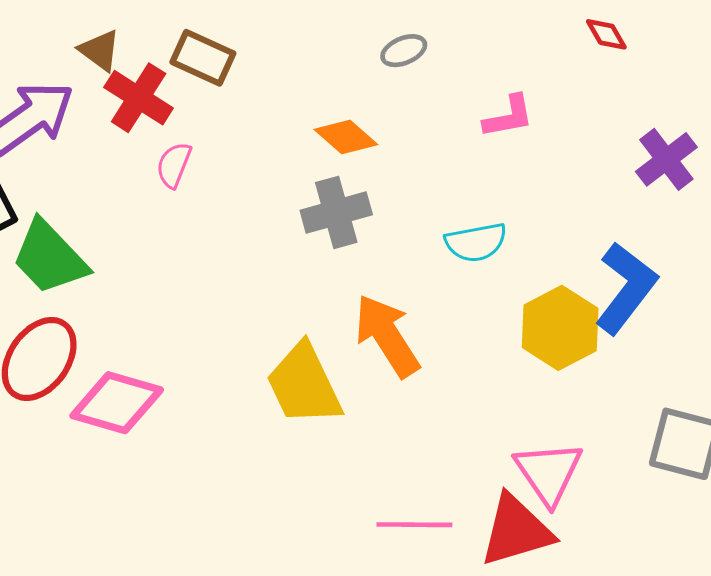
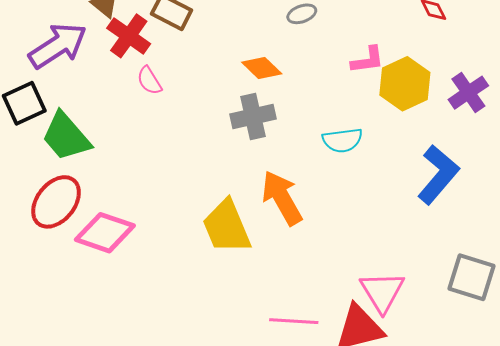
pink semicircle: (174, 165) -> (149, 81), turned -56
yellow hexagon: (560, 328) -> (405, 84), moved

